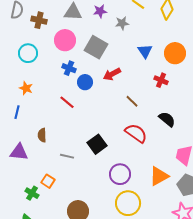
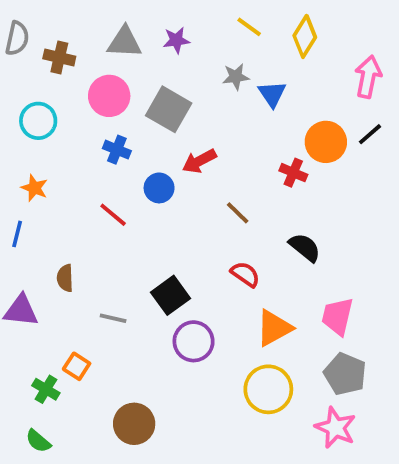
gray star: (122, 23) -> (236, 77), moved
blue triangle: (145, 51) -> (272, 94), moved
orange circle: (175, 53) -> (326, 142), moved
blue circle: (85, 82) -> (159, 188), moved
red semicircle: (136, 133) -> (245, 274), size x0.7
purple circle: (120, 174) -> (194, 341), moved
orange triangle: (159, 176) -> (274, 328), moved
yellow circle: (128, 203) -> (268, 389), moved

